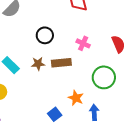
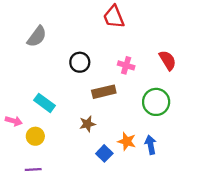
brown star: (38, 64) -> (87, 124), moved
orange star: (76, 98) -> (127, 141), moved

